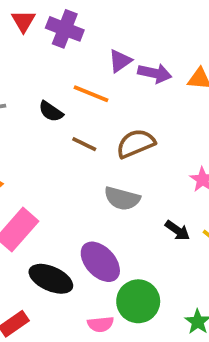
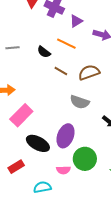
purple triangle: (120, 61) -> (76, 21), moved
purple ellipse: (100, 262) -> (66, 136), turned 60

